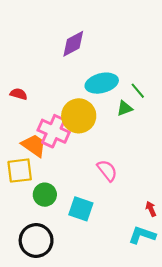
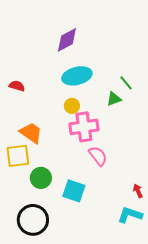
cyan ellipse: (102, 83) -> (77, 76), moved
yellow circle: (79, 116) -> (72, 106), size x0.5
pink cross: (54, 131) -> (84, 127), moved, turned -32

